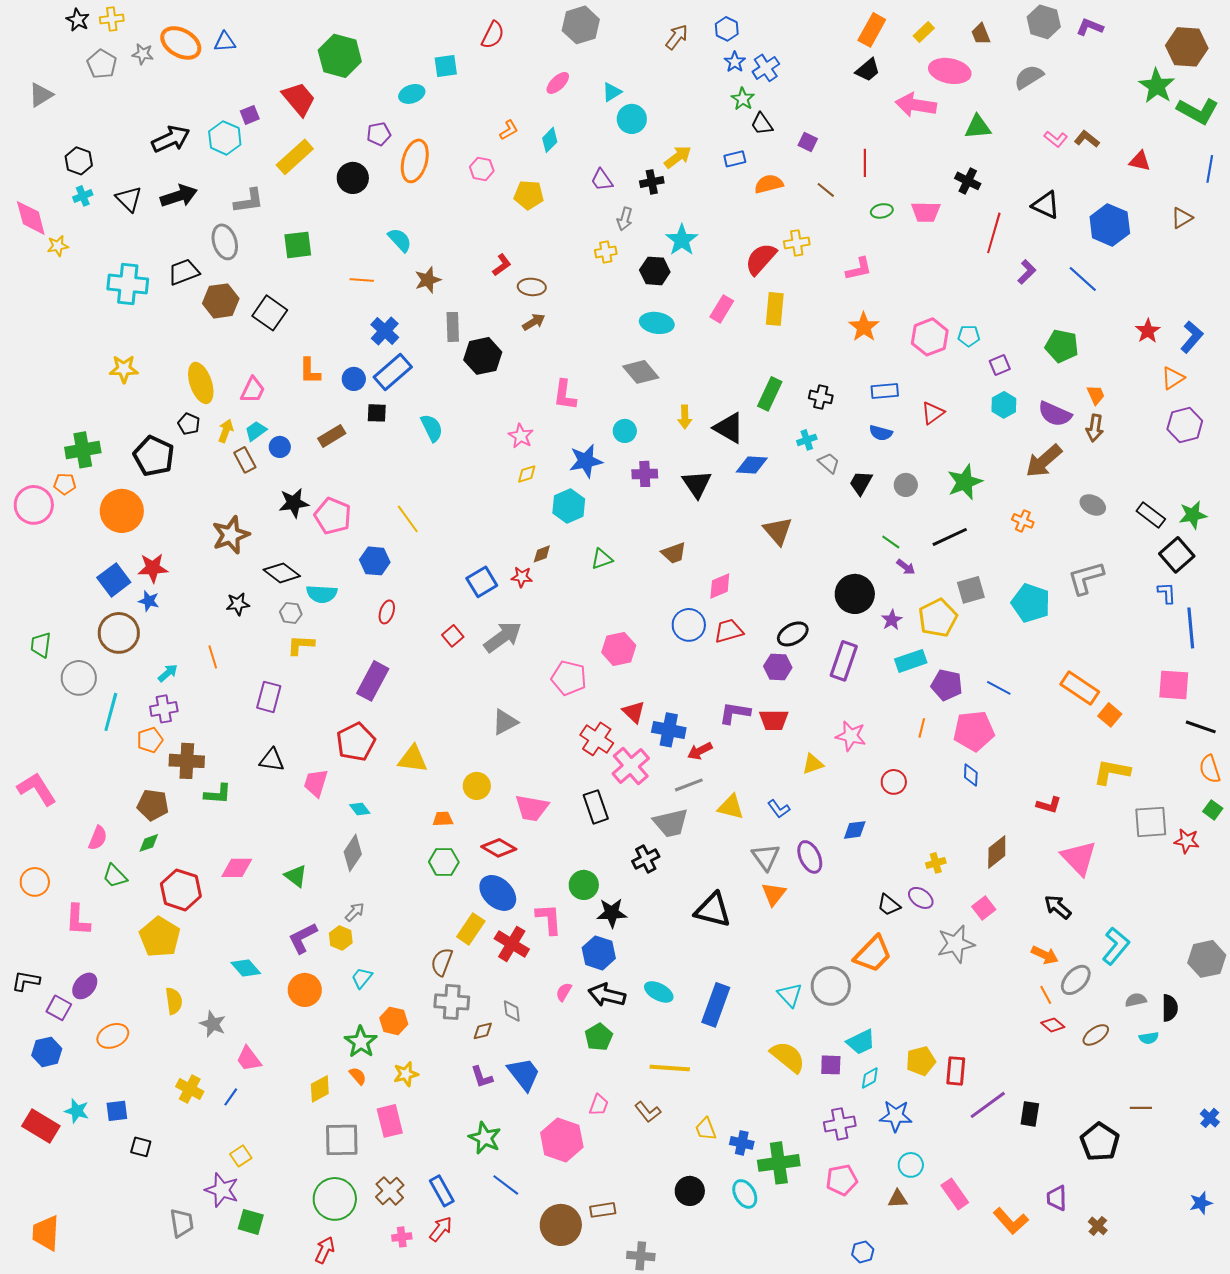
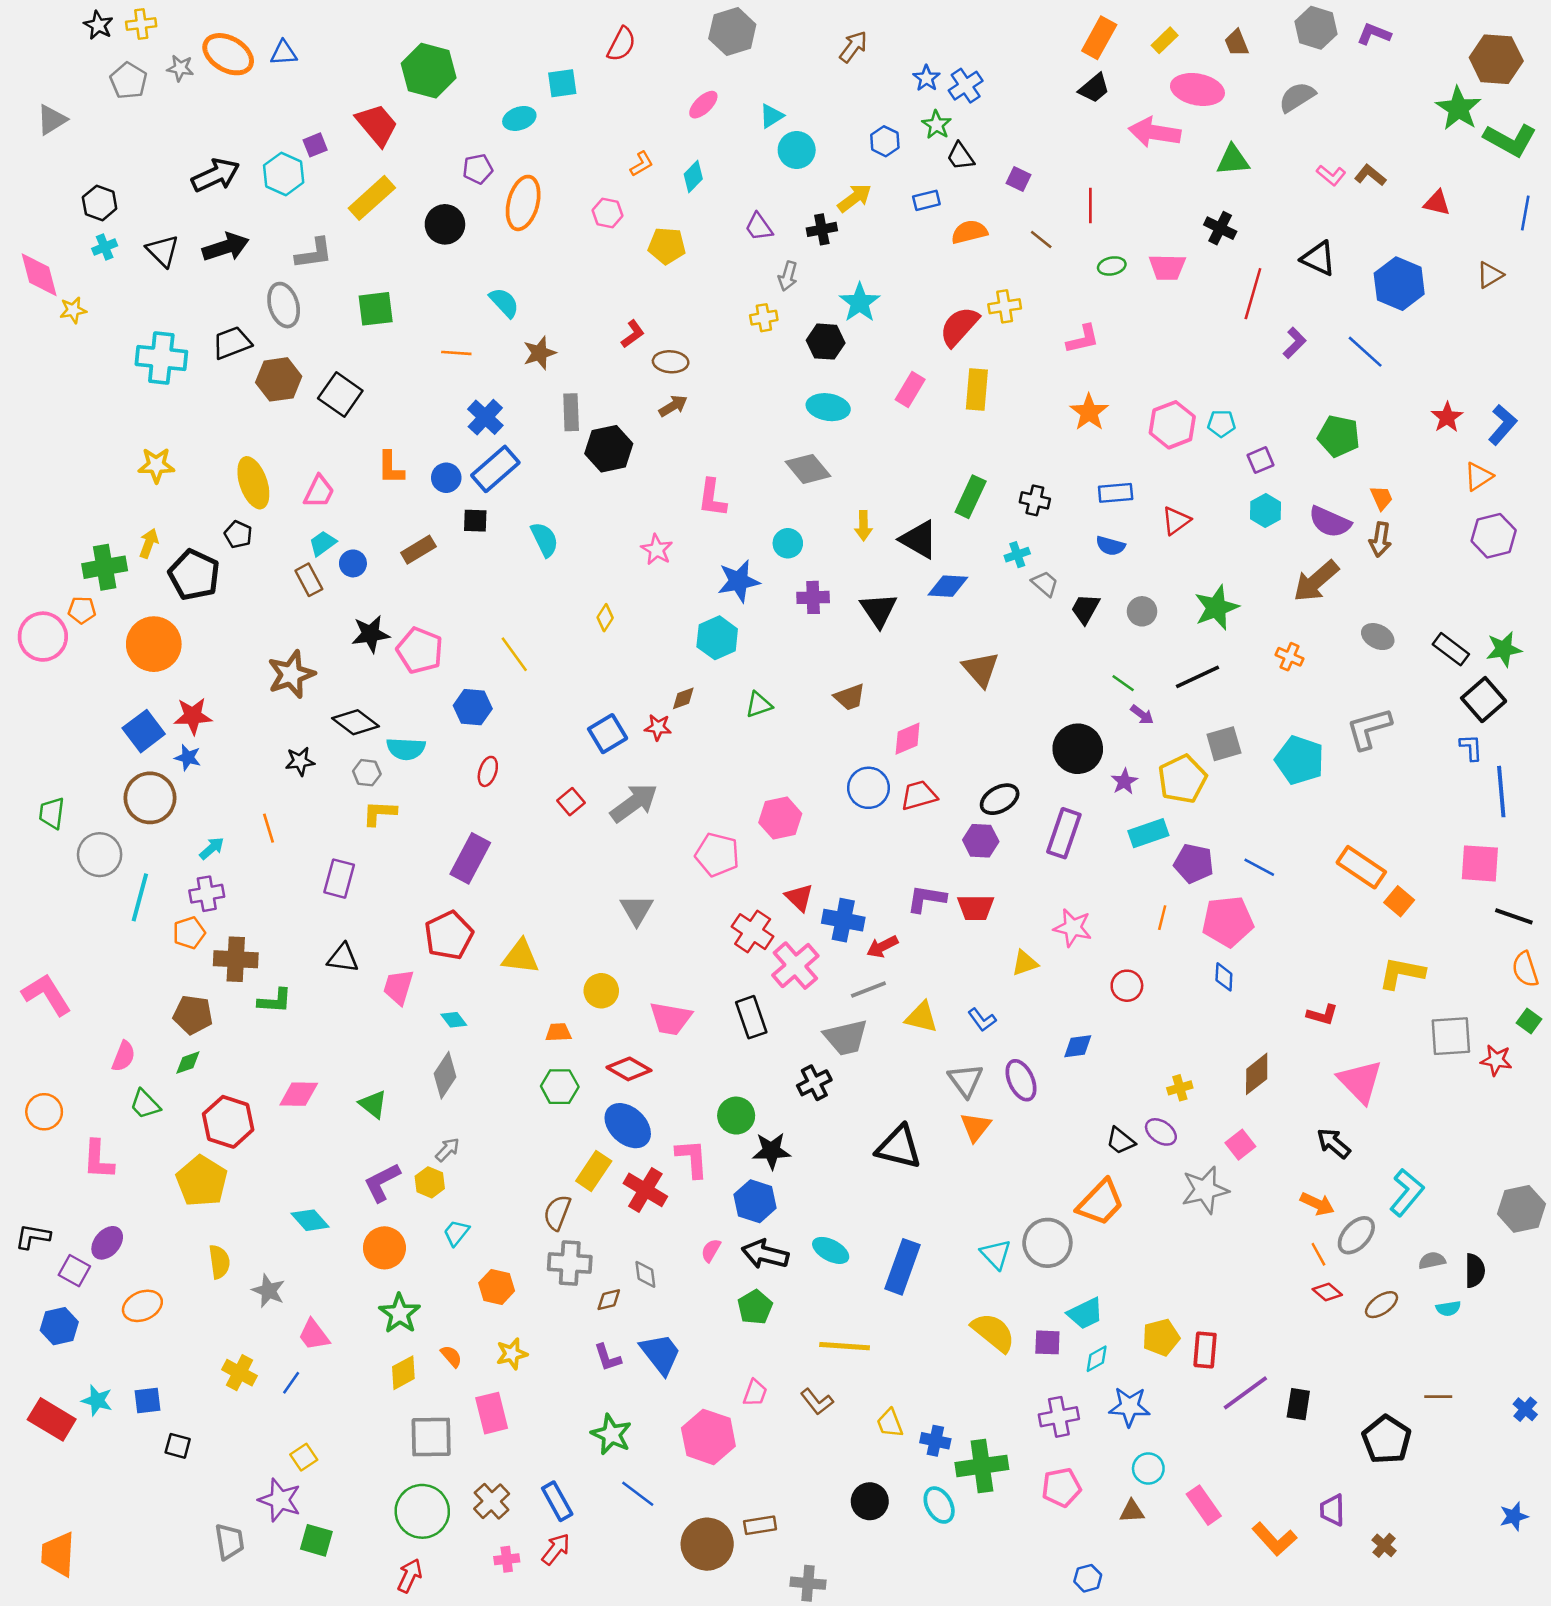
blue hexagon: (727, 29) -> (885, 141), moved
yellow arrow: (226, 431) -> (149, 543), moved
yellow diamond: (527, 474) -> (605, 618), moved, turned -40
gray triangle: (505, 722) -> (637, 910), turned -32
green star: (361, 1042) -> (400, 1313), moved

